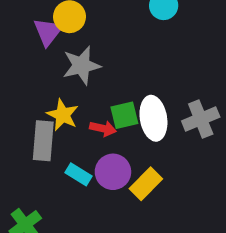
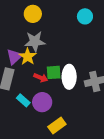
purple triangle: (48, 32) -> (14, 57), moved
yellow star: (63, 115) -> (28, 57), moved
yellow rectangle: (146, 184) -> (57, 126), moved

